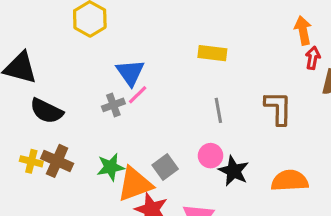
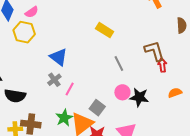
yellow rectangle: (212, 53) -> (105, 30), turned 42
red arrow: (313, 58) -> (162, 65), moved
pink line: (138, 95) -> (70, 89), moved
orange semicircle: (290, 181) -> (175, 93), size x0.6

